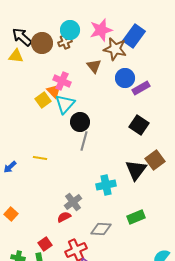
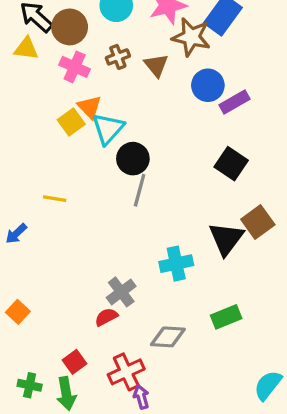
brown cross: (65, 42) -> (118, 57), moved
pink cross: (62, 81) -> (75, 67), moved
yellow line: (40, 158) -> (55, 199), moved

